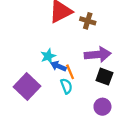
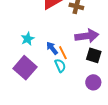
cyan star: (48, 56) -> (28, 39), moved
blue arrow: (58, 66) -> (52, 48), turned 32

